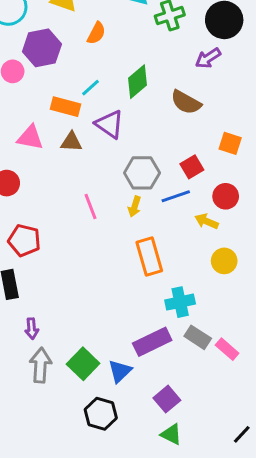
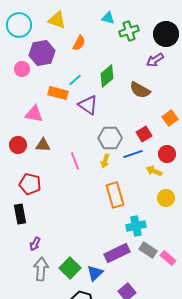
brown triangle: (71, 142) -> (43, 145), moved
orange square: (230, 143) -> (170, 118), turned 35
purple arrow: (32, 329) -> (35, 244), turned 32

